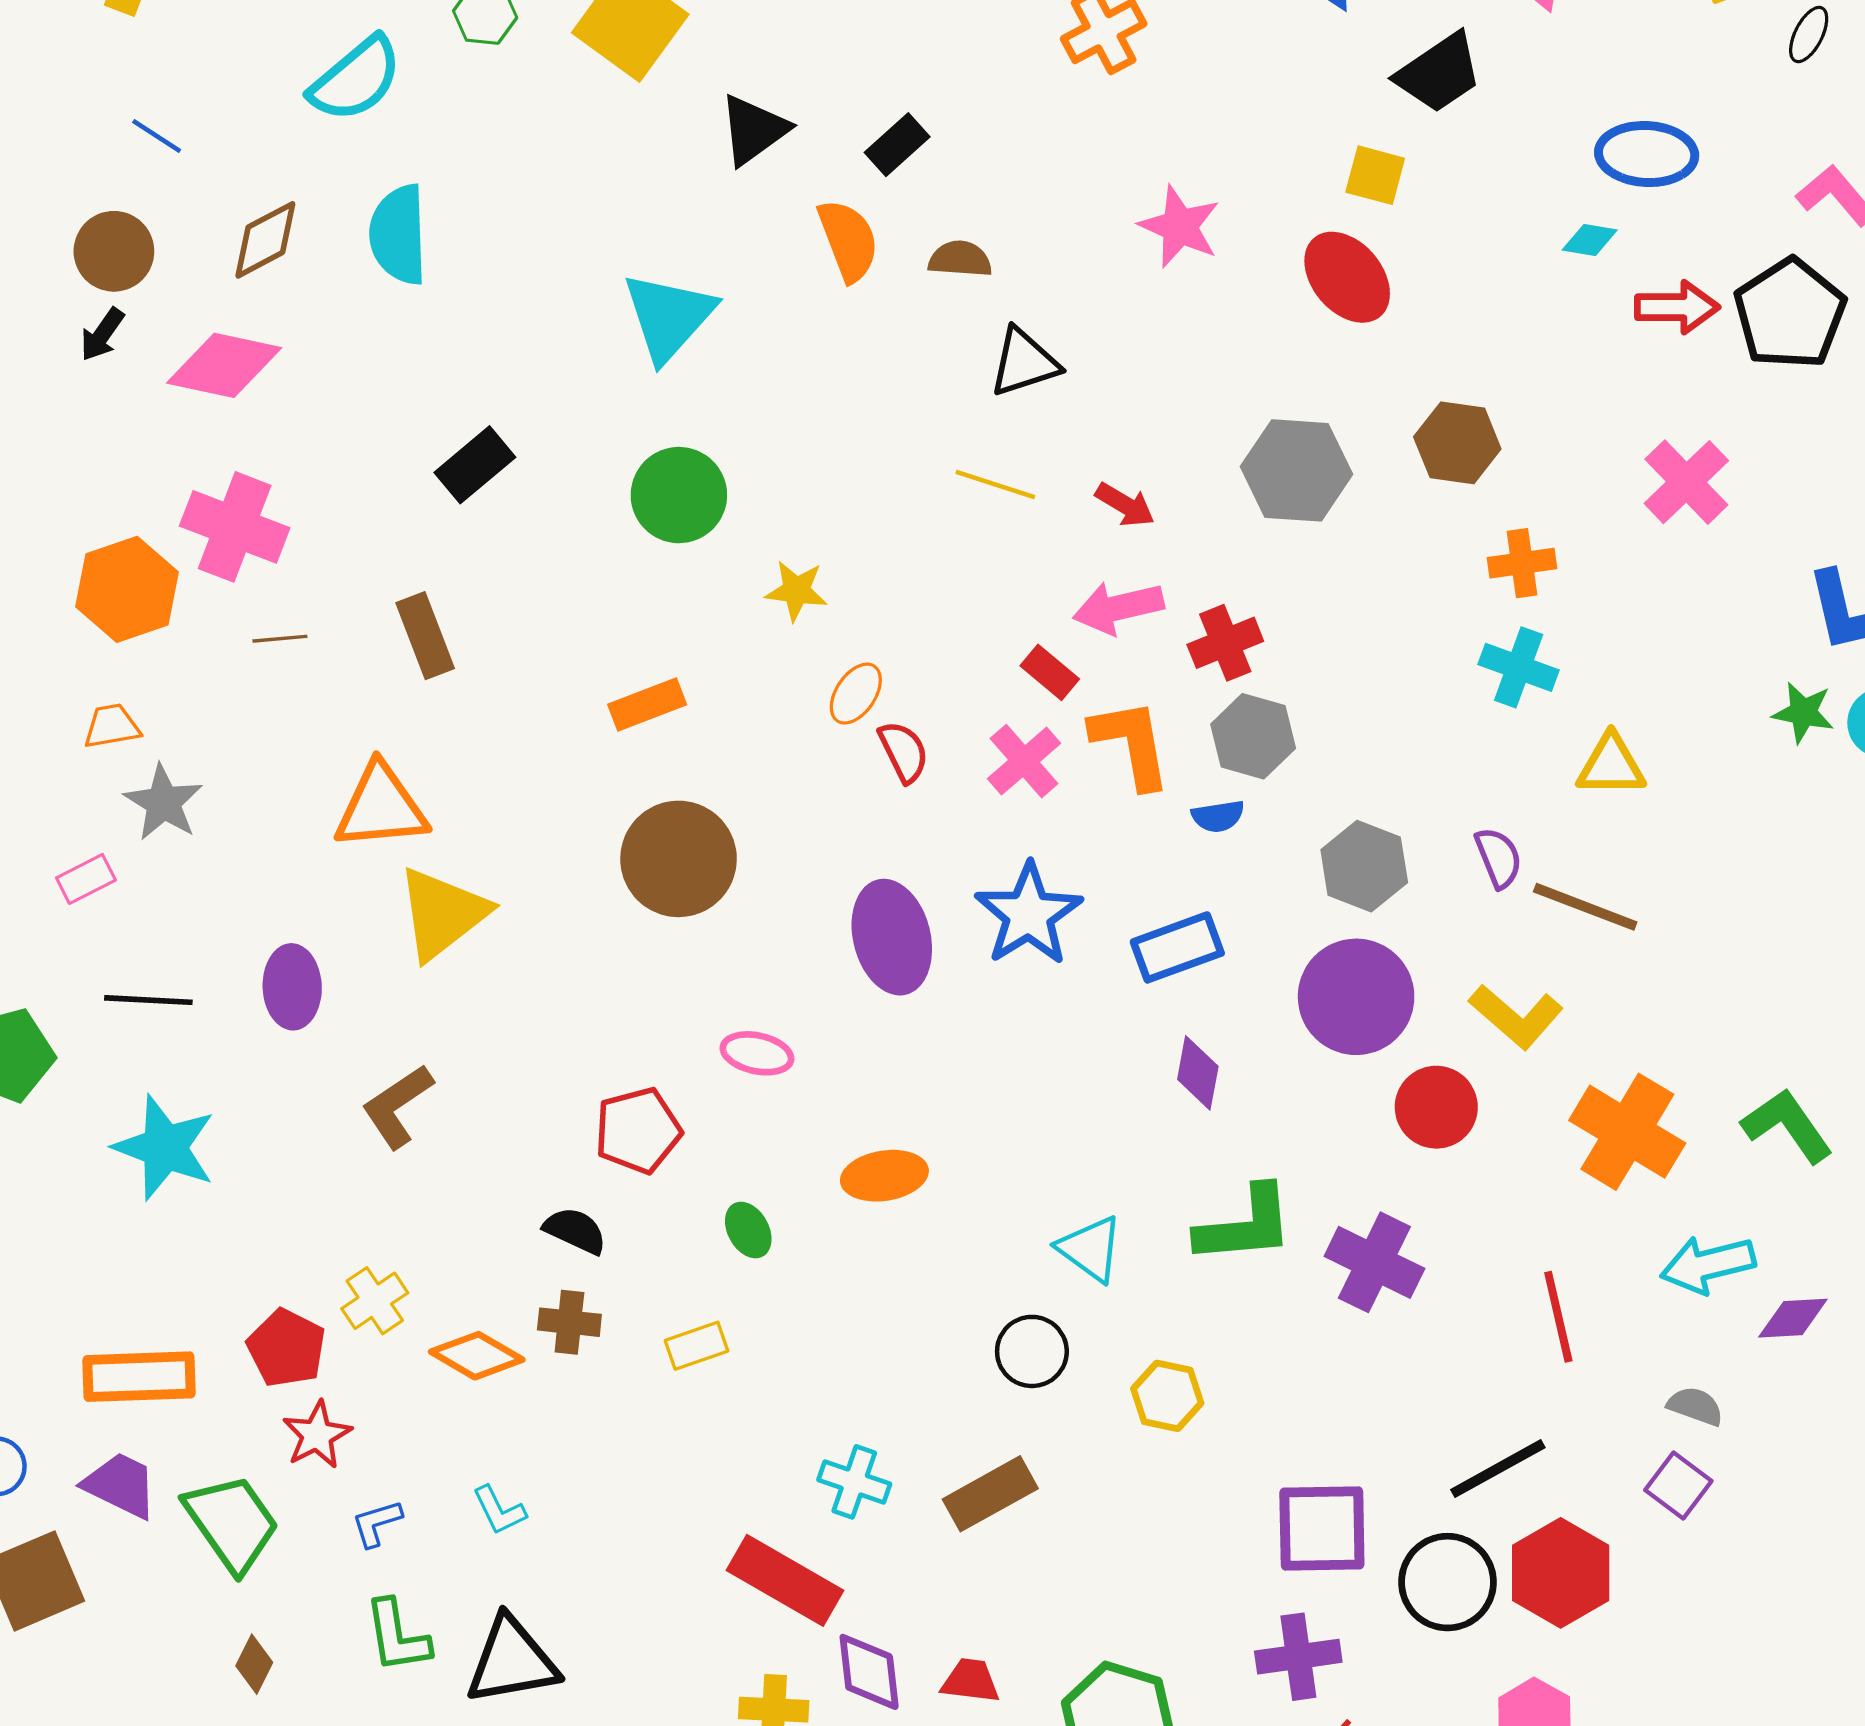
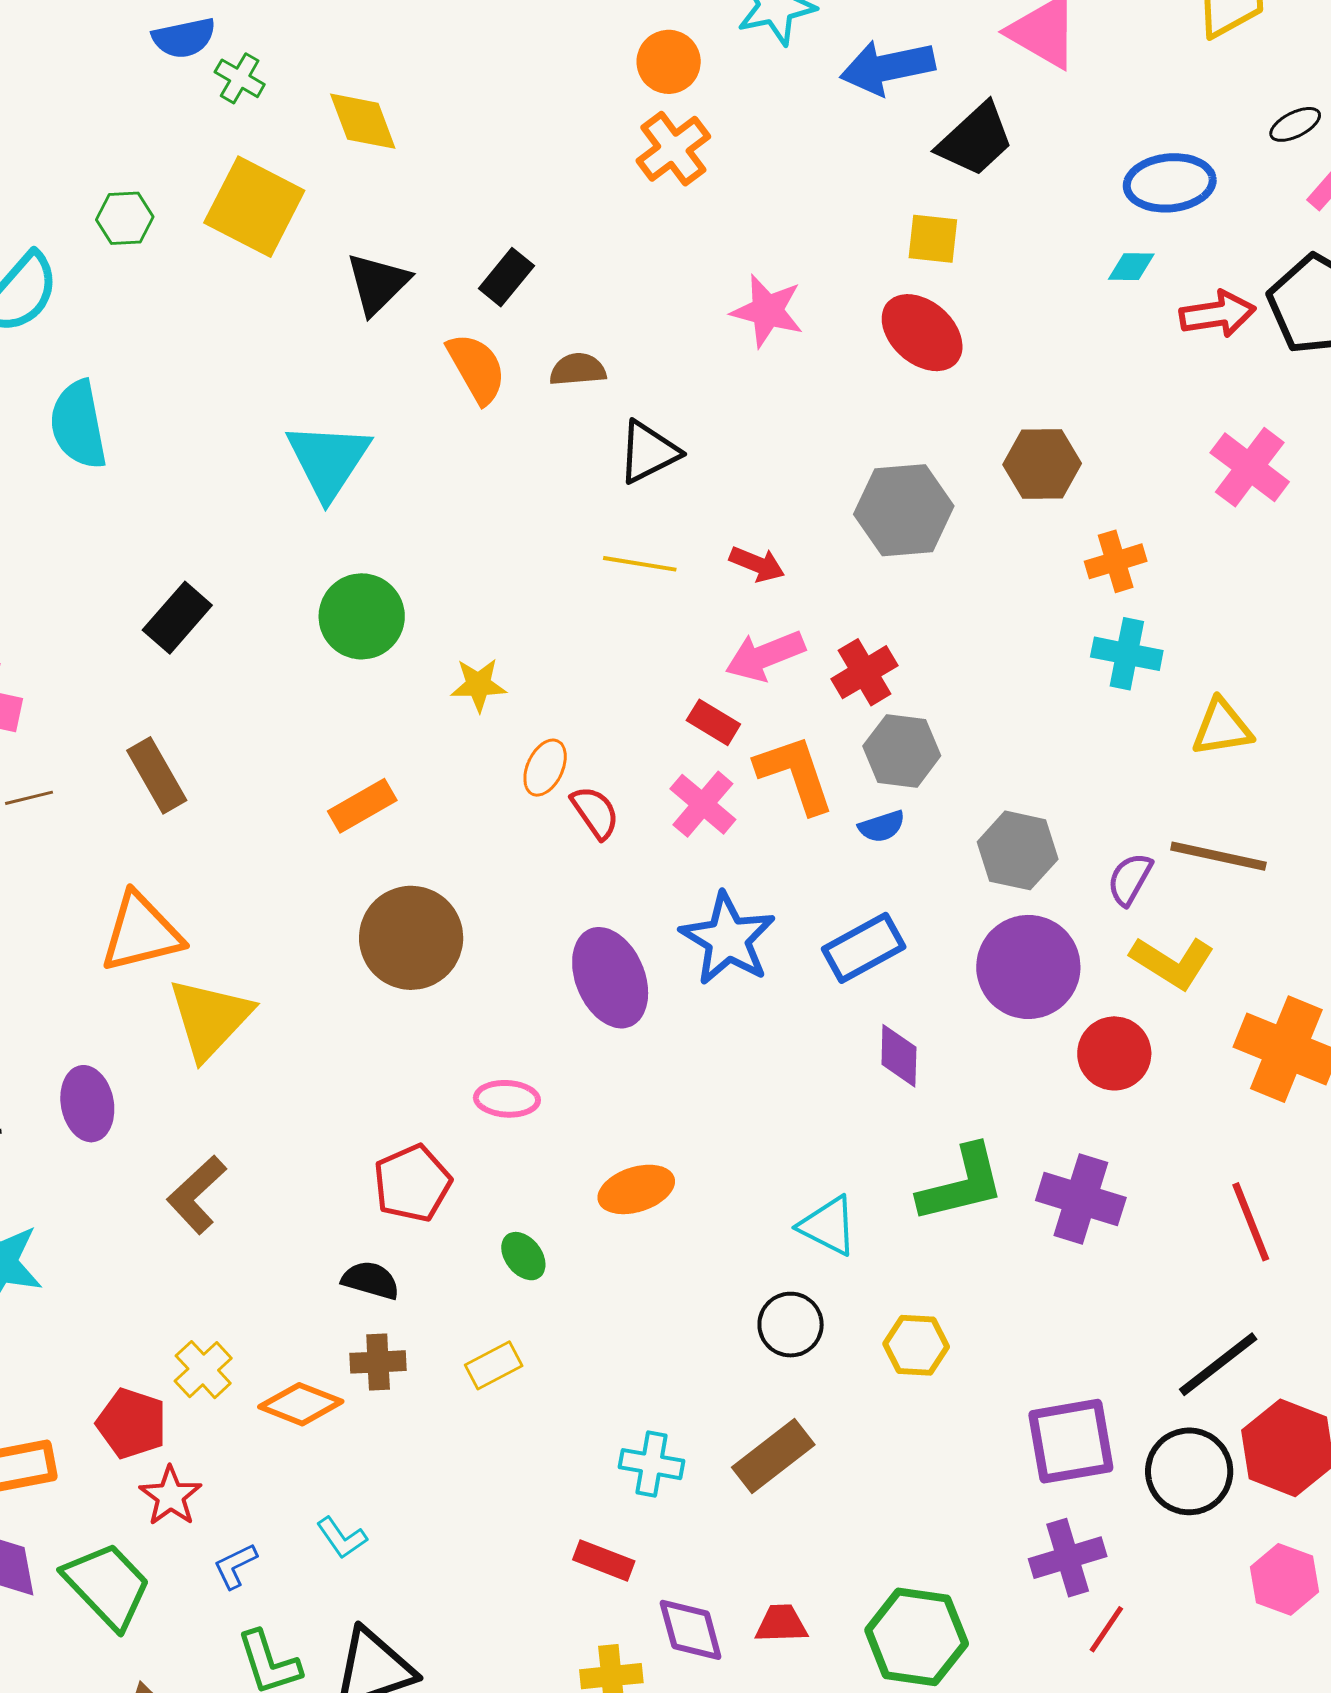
black ellipse: (1809, 35) -> (1295, 124), moved, turned 45
purple semicircle: (1499, 858) -> (1130, 879), moved, turned -120
red rectangle: (785, 1580) -> (604, 1560), size x0.6

